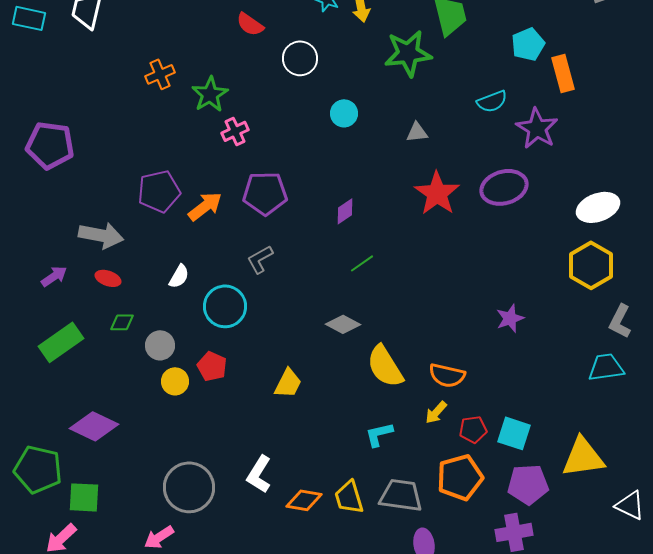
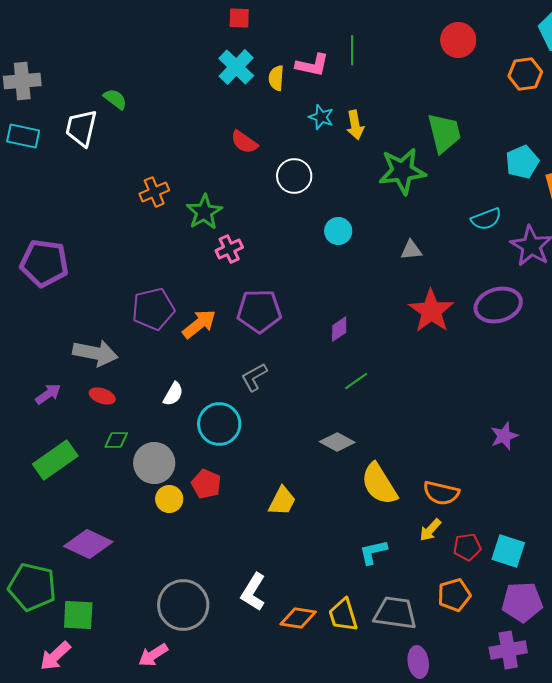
gray circle: (160, 345) -> (154, 463), size x1.4
orange pentagon: (460, 477) -> (454, 595), size x0.7

